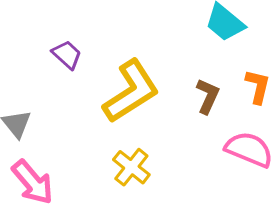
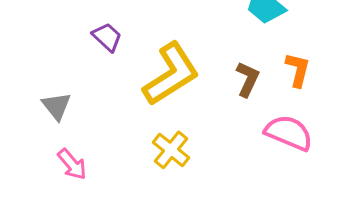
pink arrow: (33, 182) -> (72, 164), size x0.7

